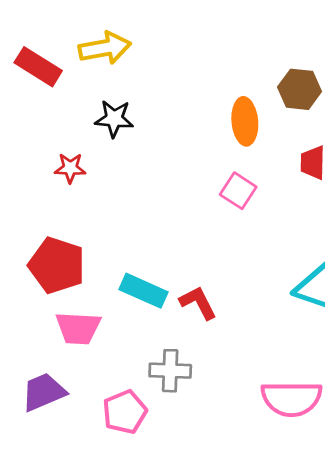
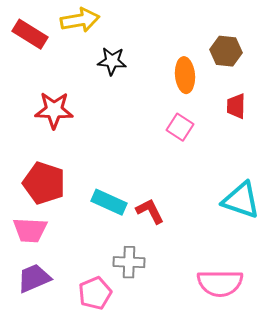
black star: (114, 119) -> (112, 61), moved
red star: (70, 168) -> (54, 110), size x1.6
pink trapezoid: (78, 328) -> (30, 230), moved

